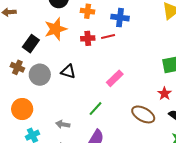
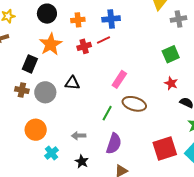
brown ellipse: (143, 114) -> (134, 104), moved

